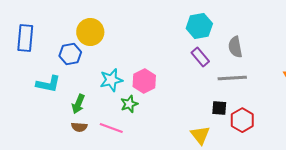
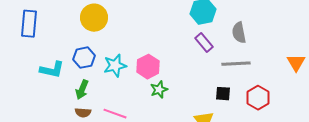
blue hexagon: (70, 54) -> (84, 58), moved
green star: (129, 104) -> (159, 90), moved
red hexagon: (242, 120) -> (258, 98), moved

